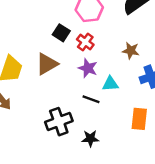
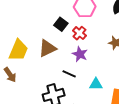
cyan triangle: (110, 84) -> (96, 84), moved
black line: (91, 99) -> (69, 74), moved

